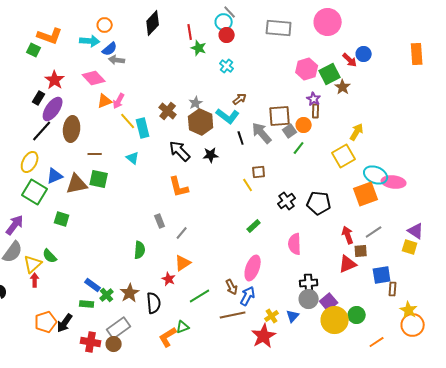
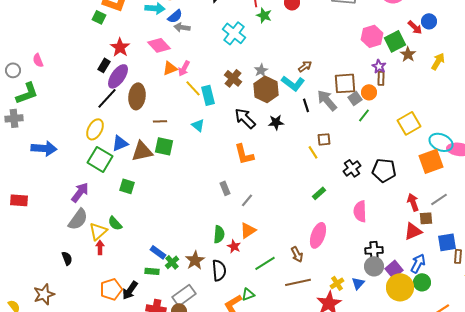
cyan cross: (227, 66) -> (234, 33), moved, size x1.6
yellow arrow: (357, 132) -> (438, 61), moved
green semicircle: (140, 250) -> (219, 234), moved
blue arrow: (248, 296) -> (418, 263), moved

